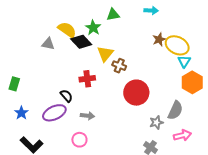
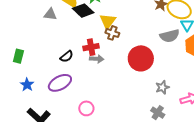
brown cross: (119, 66) -> (112, 33), moved
black semicircle: (66, 96) -> (67, 56), moved, turned 96
gray semicircle: (175, 110) -> (170, 36), moved, turned 54
gray arrow: (87, 116) -> (97, 59), moved

